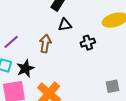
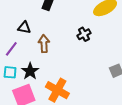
black triangle: (65, 25) -> (24, 28), moved, turned 32

